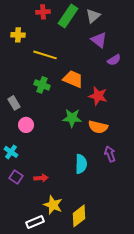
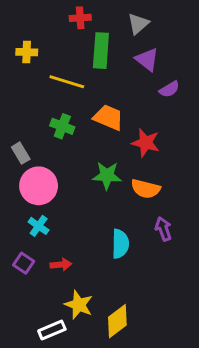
red cross: (43, 12) -> (80, 18), moved
green rectangle: (68, 16) -> (101, 51), moved, turned -30
pink circle: (26, 125) -> (39, 186), size x1.6
cyan cross: (11, 152) -> (39, 226), moved

